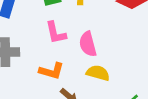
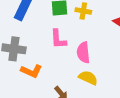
orange L-shape: (51, 71) -> (31, 71), moved

